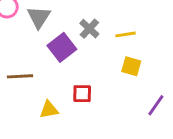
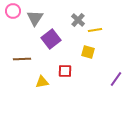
gray cross: (89, 29) -> (78, 20), moved
yellow square: (131, 66) -> (88, 52), moved

